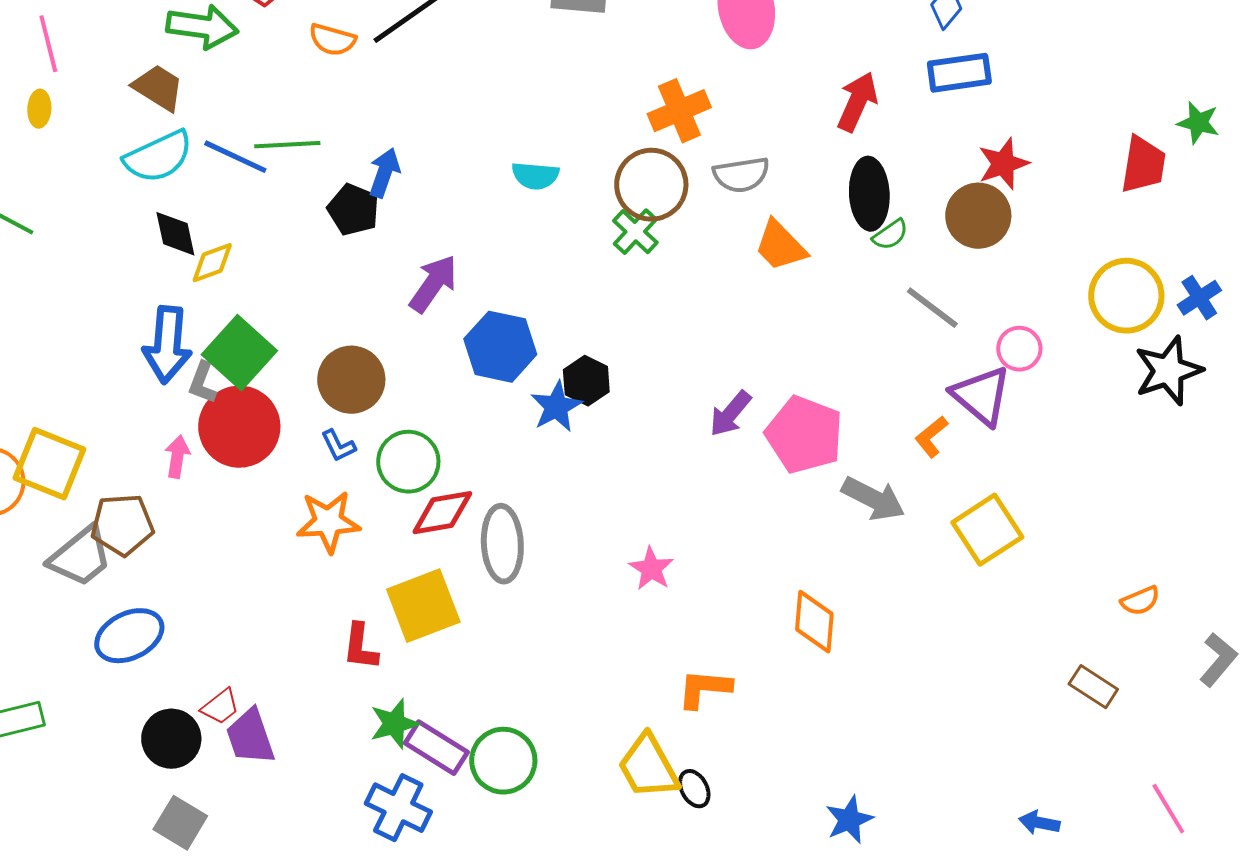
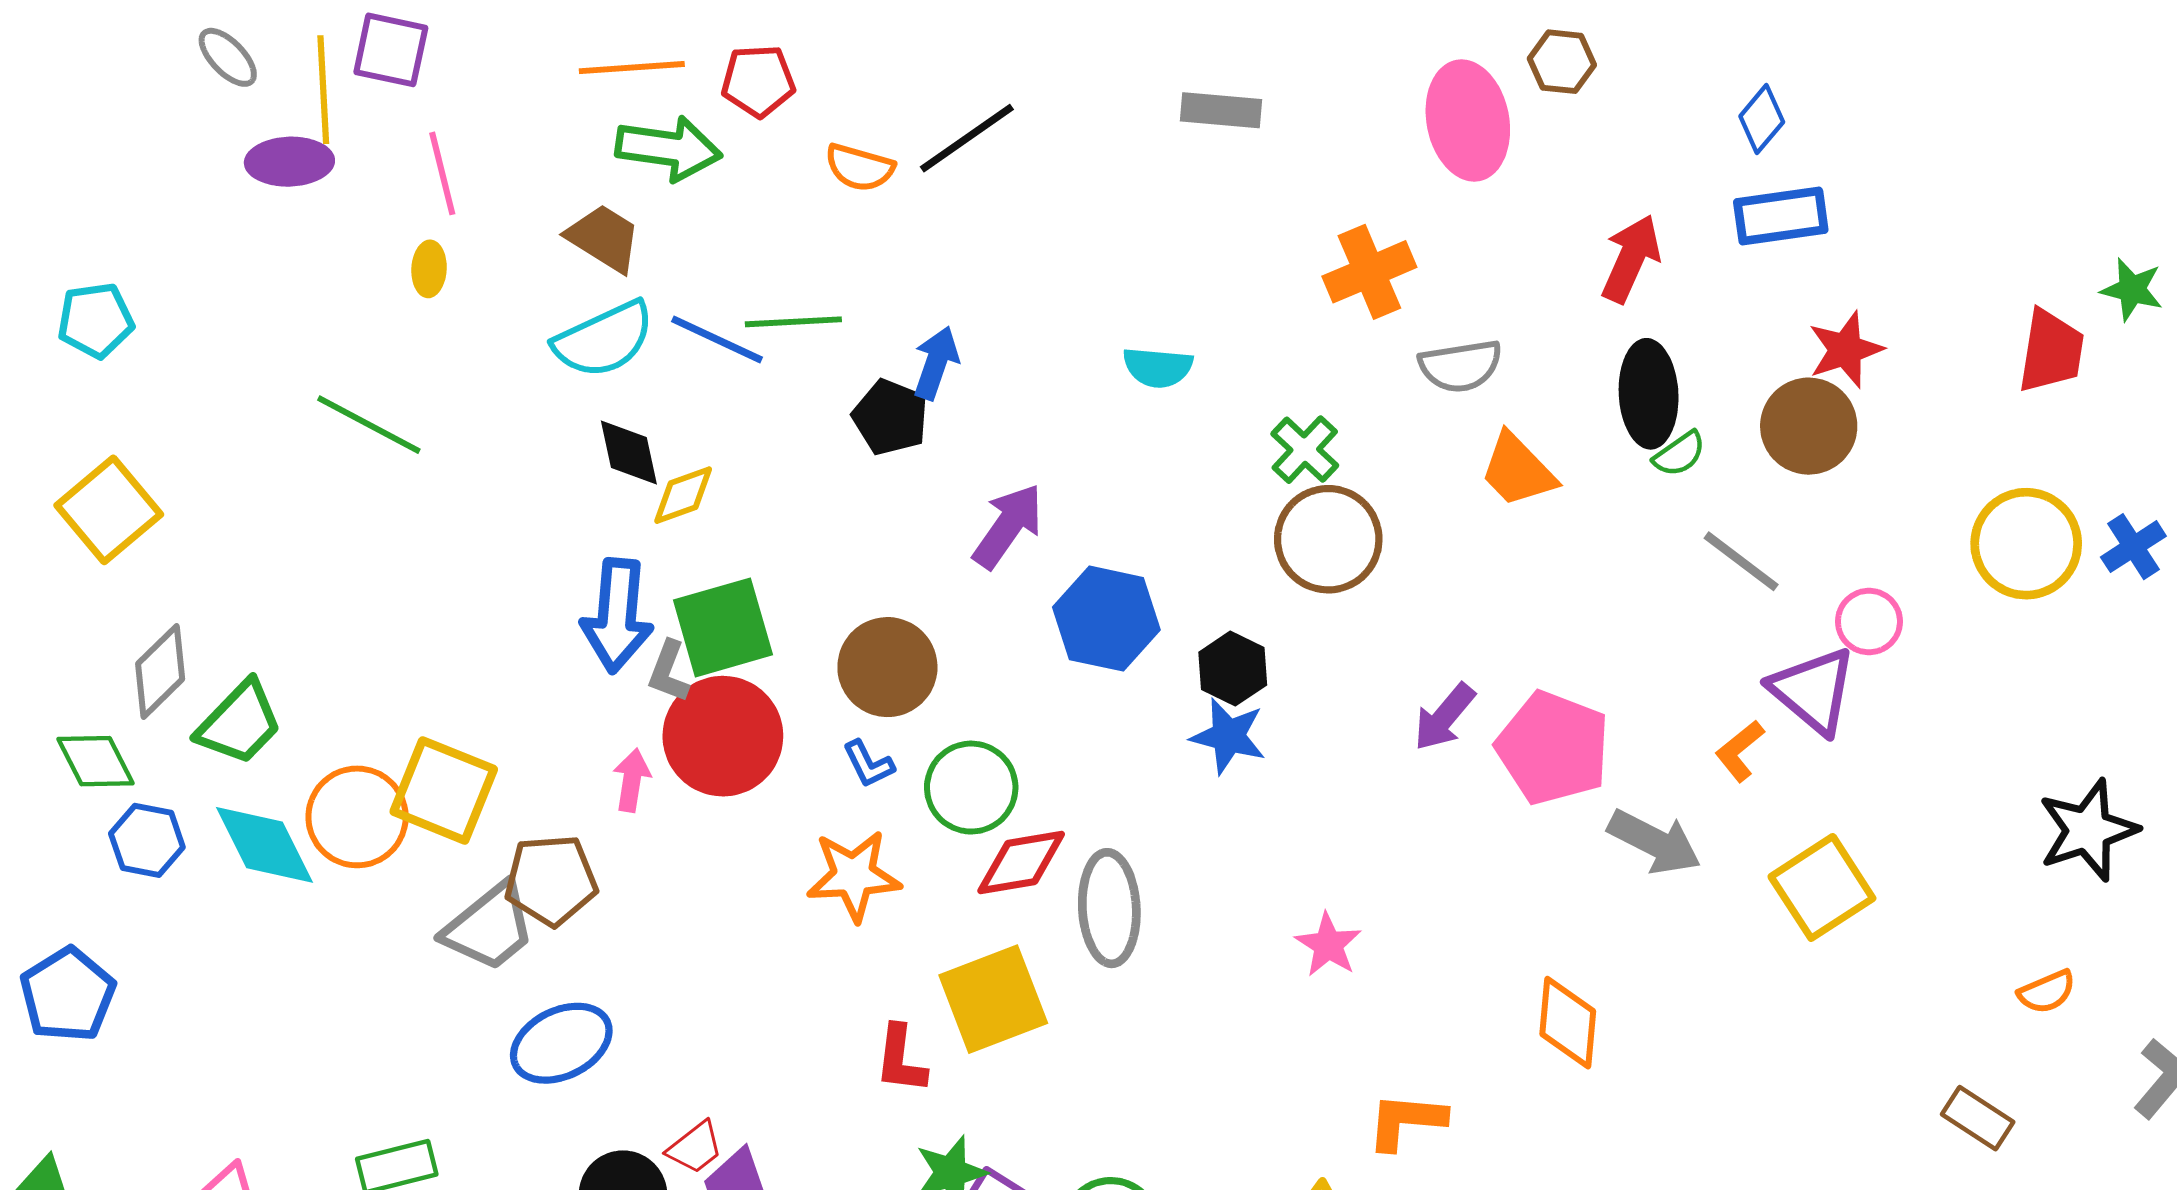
brown circle: (651, 185) -> (1328, 539), moved
green square: (239, 353) -> (723, 627), turned 32
black star: (1168, 371) -> (2088, 830), moved
blue star: (556, 407) -> (1228, 736), moved, turned -30

